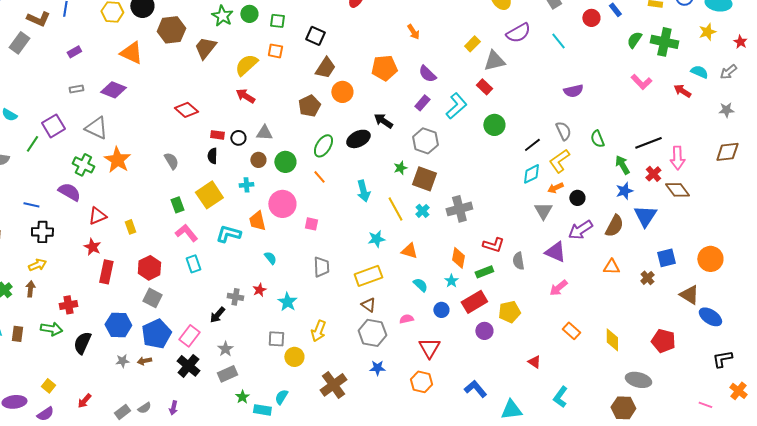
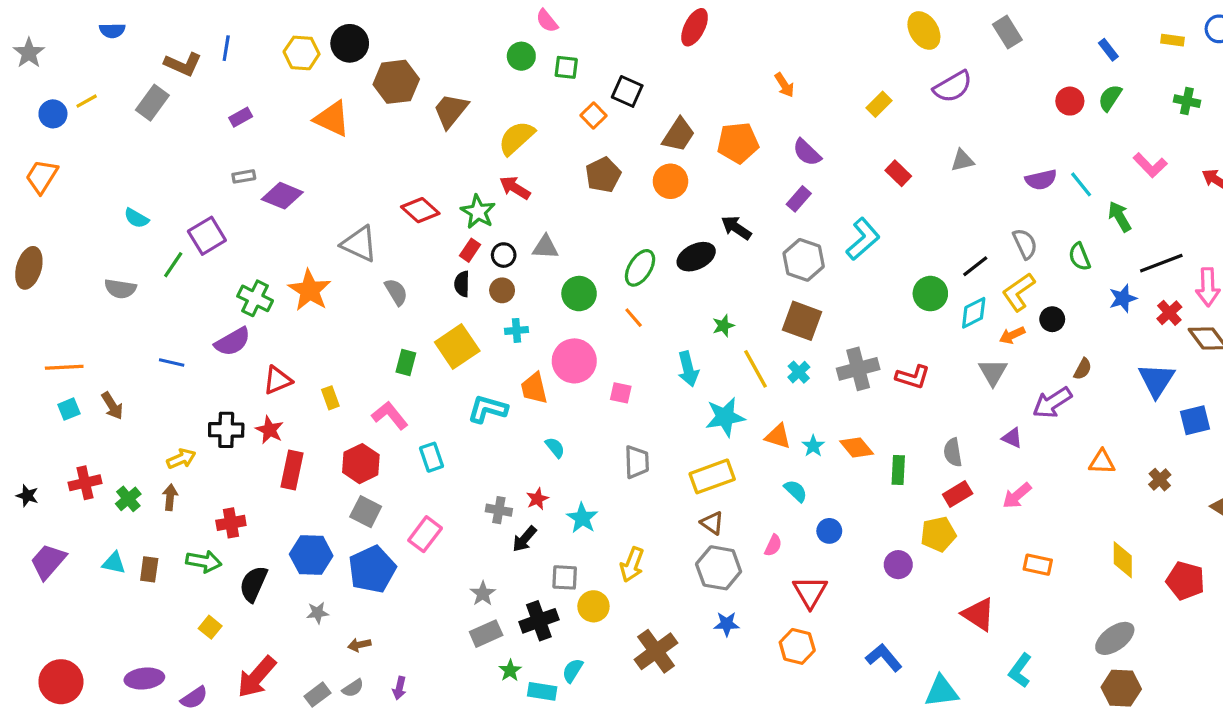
green star: (222, 16) -> (478, 212), moved
red circle: (591, 18) -> (1070, 101), moved
green semicircle: (634, 40) -> (1110, 98), moved
cyan line: (558, 41) -> (1081, 184), moved
green cross: (664, 42) -> (1187, 101), size x0.6
orange square: (275, 51) -> (593, 115), moved, turned 35
gray triangle: (494, 61) -> (962, 160), moved, size x0.7
brown trapezoid: (325, 68) -> (678, 135), moved
purple diamond: (113, 90) -> (282, 196), moved
brown pentagon: (309, 106) -> (603, 175), moved
cyan L-shape: (456, 106) -> (863, 239), moved
green circle: (494, 125) -> (930, 294), moved
gray triangle: (96, 128) -> (359, 244), moved
red rectangle: (217, 135) -> (470, 250), turned -64
brown circle: (258, 160) -> (502, 290), moved
green arrow: (622, 165) -> (1120, 217), moved
green star: (400, 168) -> (723, 326), moved
cyan arrow: (363, 191) -> (688, 369), moved
blue star: (624, 191) -> (1123, 298), moved
purple semicircle: (69, 192) -> (233, 342), turned 120
black circle: (577, 198) -> (1052, 319), moved
green rectangle: (177, 205) -> (406, 363), turned 35
brown semicircle: (614, 226) -> (1083, 369), moved, size x0.6
black cross: (42, 232) -> (226, 430), moved
pink L-shape: (186, 233) -> (390, 415), moved
cyan star: (376, 239) -> (725, 417), size x1.4
red L-shape: (493, 245) -> (913, 377), moved
purple triangle: (555, 252) -> (1012, 438), size x0.6
orange diamond: (458, 258) -> (857, 448), turned -50
blue square: (666, 258) -> (1195, 420), moved
green rectangle: (484, 272) -> (898, 470), turned -66
cyan star: (451, 281) -> (813, 446), moved
red rectangle: (474, 302) -> (958, 494), moved, size x0.7
black arrow: (217, 315) -> (525, 539), moved
pink semicircle: (406, 319) -> (773, 545), turned 128
orange rectangle: (571, 331) -> (1038, 565), turned -30
pink rectangle: (189, 336) -> (425, 534), moved
yellow diamond: (612, 340) -> (1123, 560), moved
brown arrow: (144, 361) -> (359, 645), moved
red triangle: (534, 362) -> (978, 614), size x1.6
black cross: (188, 366) -> (539, 621), moved, turned 30
gray ellipse: (638, 380) -> (1115, 638), moved, turned -50
yellow square: (48, 386) -> (210, 627), moved
red arrow: (84, 401) -> (257, 677), size x1.8

